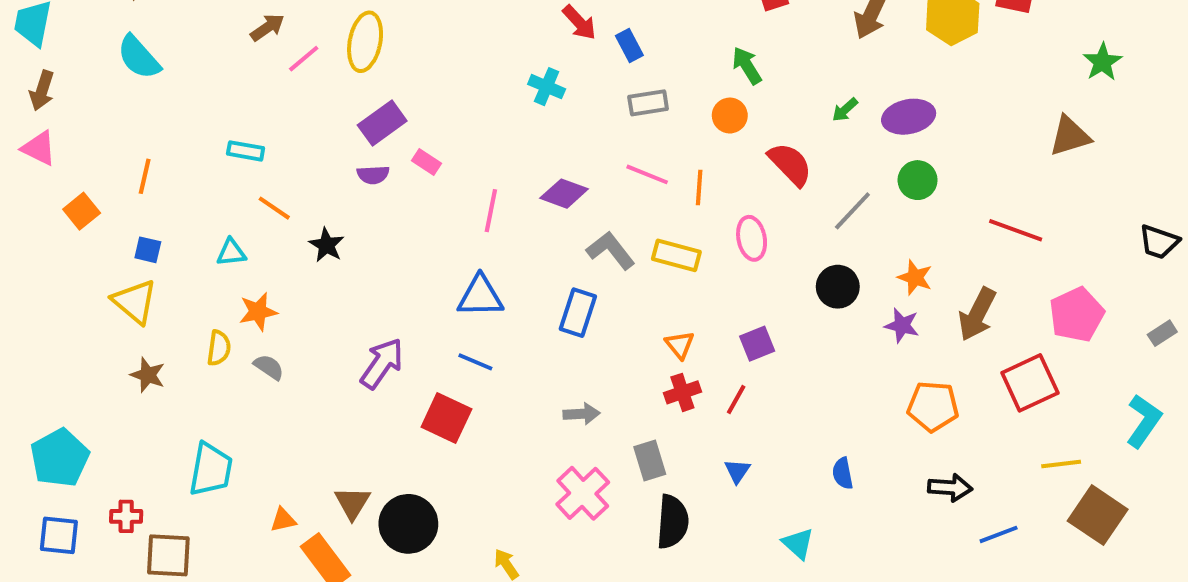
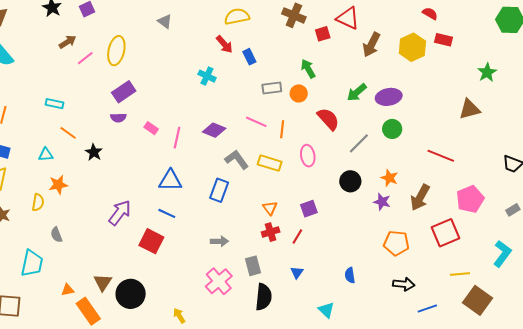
gray rectangle: (648, 103) -> (272, 88), moved
green arrow: (845, 110) -> (357, 92), size x1.5
pink rectangle: (427, 162) -> (151, 128), moved
gray semicircle: (269, 367) -> (56, 235), moved, turned -147

